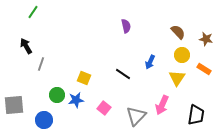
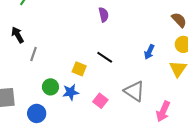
purple semicircle: (126, 26) -> (104, 15), moved
black line: (123, 74) -> (105, 57), moved
pink arrow: (162, 105) -> (163, 111), moved
gray triangle: (136, 116) -> (134, 91), moved, turned -40

